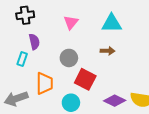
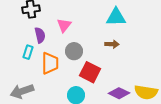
pink triangle: (71, 22) -> (64, 25), moved
orange trapezoid: (44, 83) -> (50, 63), moved

